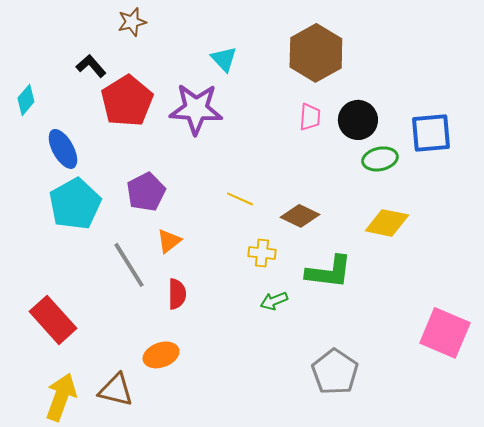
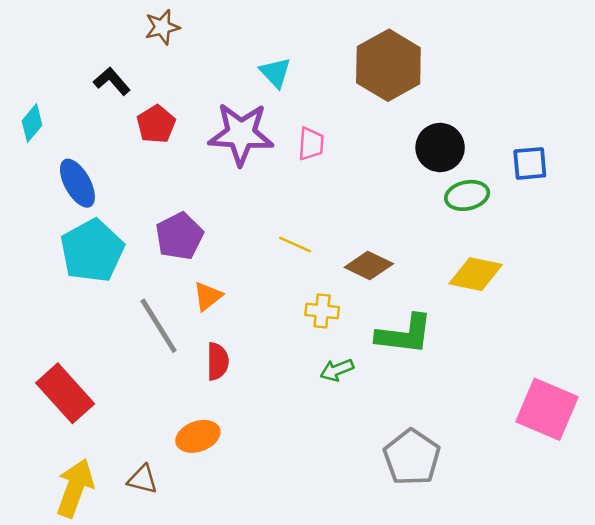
red pentagon: (127, 101) -> (156, 124), size x0.6
pink trapezoid: (310, 117) -> (311, 144), moved
blue square: (431, 133) -> (530, 163), size x0.7
brown triangle: (116, 390) -> (143, 479), size x0.7

